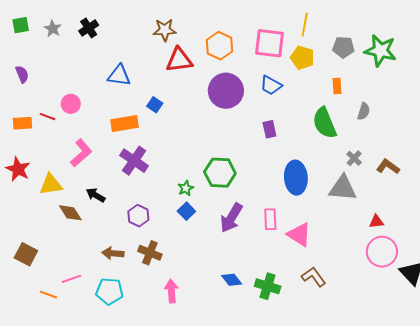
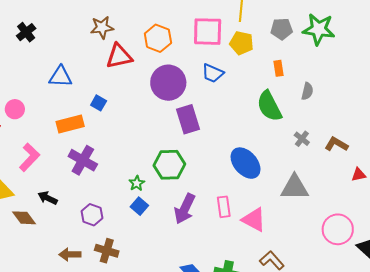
purple rectangle: (269, 129) -> (188, 119), moved, size x1.6
blue ellipse: (296, 178) -> (246, 163), turned -32
gray triangle: (343, 188) -> (294, 187), moved
red triangle: (376, 222) -> (359, 175), moved

